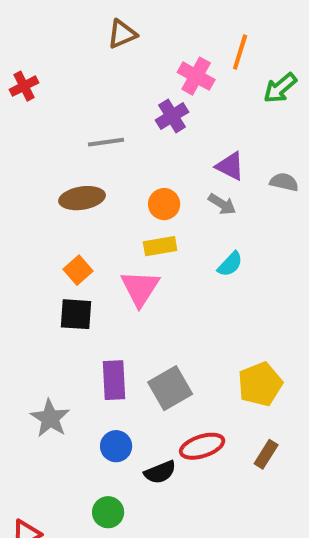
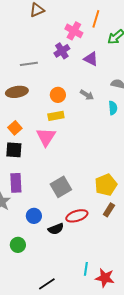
purple triangle: (230, 166) -> (91, 59), moved
cyan semicircle: (230, 264) -> (113, 108), moved, turned -48
purple rectangle: (114, 380) -> (16, 183), moved
brown rectangle: (266, 454) -> (109, 210), moved
green circle: (108, 512) -> (18, 245), moved

